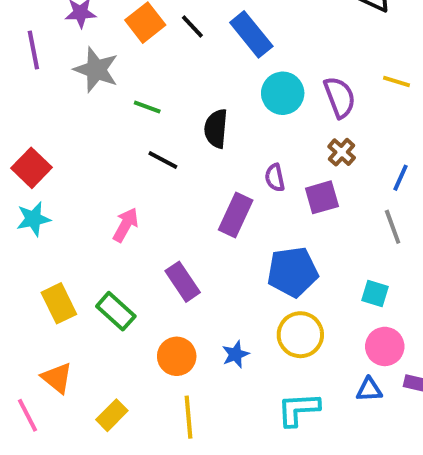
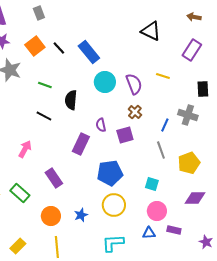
green line: (147, 107) -> (45, 85), moved

